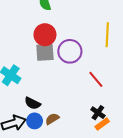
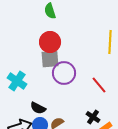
purple circle: (70, 51) -> (64, 73), moved
black cross: (98, 113) -> (93, 117), moved

